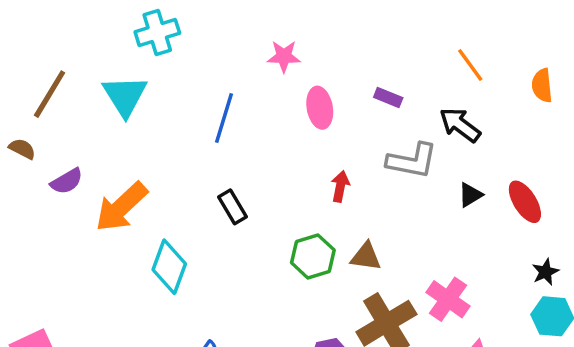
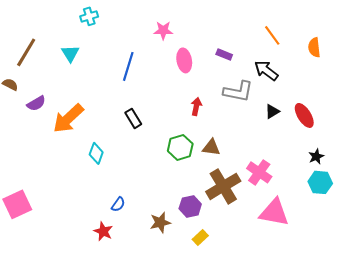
cyan cross: (157, 32) -> (89, 16), size x0.7
cyan triangle: (125, 96) -> (70, 53), size x0.7
cyan diamond: (169, 267) -> (96, 153), size x0.7

